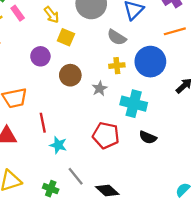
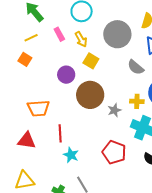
pink rectangle: (18, 13) -> (59, 34), moved
yellow cross: (117, 66) -> (137, 101), moved
brown circle: (70, 75) -> (90, 95), size x1.4

